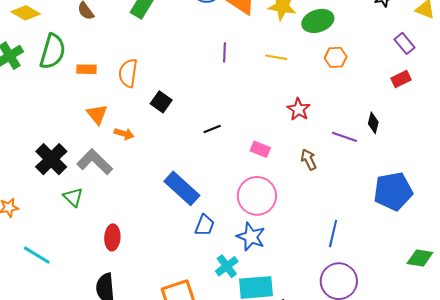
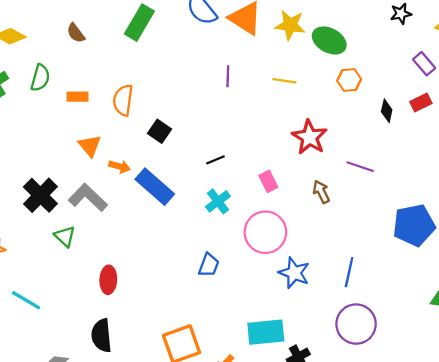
green ellipse: (318, 21) -> (329, 40), turned 48
green semicircle: (53, 51) -> (40, 78), size x0.7
red star: (299, 109) -> (309, 137), size x1.4
black diamond: (373, 123) -> (387, 111), moved
pink rectangle: (260, 149) -> (268, 181), turned 42
blue rectangle: (182, 188) -> (155, 187), moved
blue star: (251, 237) -> (294, 273), moved
cyan cross: (227, 266) -> (218, 201), moved

